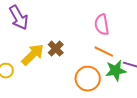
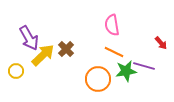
purple arrow: (19, 18) -> (29, 38), moved

